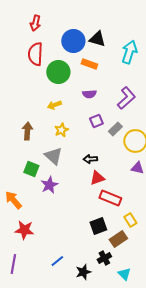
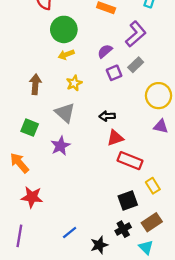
green circle: (58, 72) -> (64, 29), moved
purple semicircle: (89, 94) -> (105, 51), moved, turned 144
purple L-shape: (126, 98) -> (136, 34), moved
gray rectangle: (115, 129) -> (136, 65), moved
green square: (31, 169) -> (30, 128), moved
black square: (98, 226) -> (128, 201), moved
brown rectangle: (118, 239) -> (152, 222), moved

